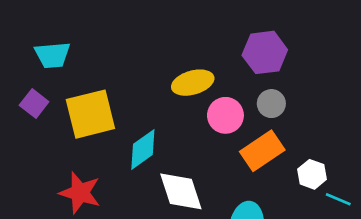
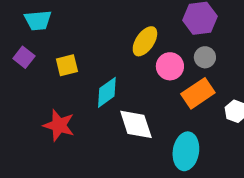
yellow ellipse: (193, 83) -> (145, 41), turned -40
yellow square: (90, 114) -> (67, 65), size x0.6

